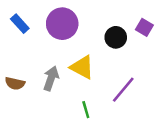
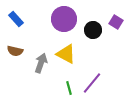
purple circle: (62, 24) -> (64, 19), moved
brown semicircle: (15, 83) -> (15, 51), moved
purple line: (123, 90) -> (92, 83), moved

